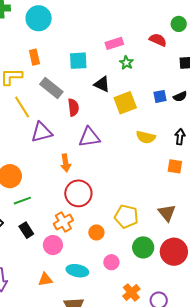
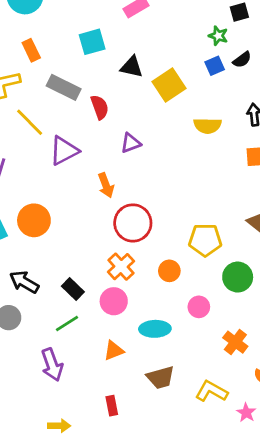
green star: (126, 63) -> (218, 36), moved
purple triangle: (89, 137) -> (131, 143), size x0.7
green line: (22, 201) -> (67, 324), moved

